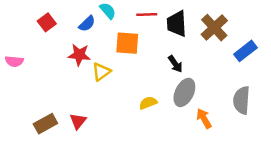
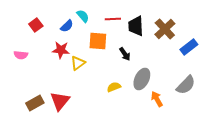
pink semicircle: (14, 61) -> (21, 55), moved
black arrow: (175, 64) -> (125, 54), moved
gray semicircle: (242, 100) -> (186, 85), turned -140
red triangle: (78, 121) -> (60, 101), size x1.5

